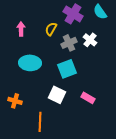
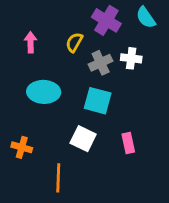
white cross: (90, 40) -> (131, 58), turned -32
cyan square: (67, 69) -> (98, 101), turned 36
pink rectangle: (88, 98) -> (128, 143), turned 48

